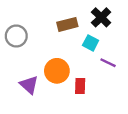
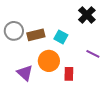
brown rectangle: (67, 24) -> (36, 35), moved
cyan square: (91, 43) -> (61, 37), moved

